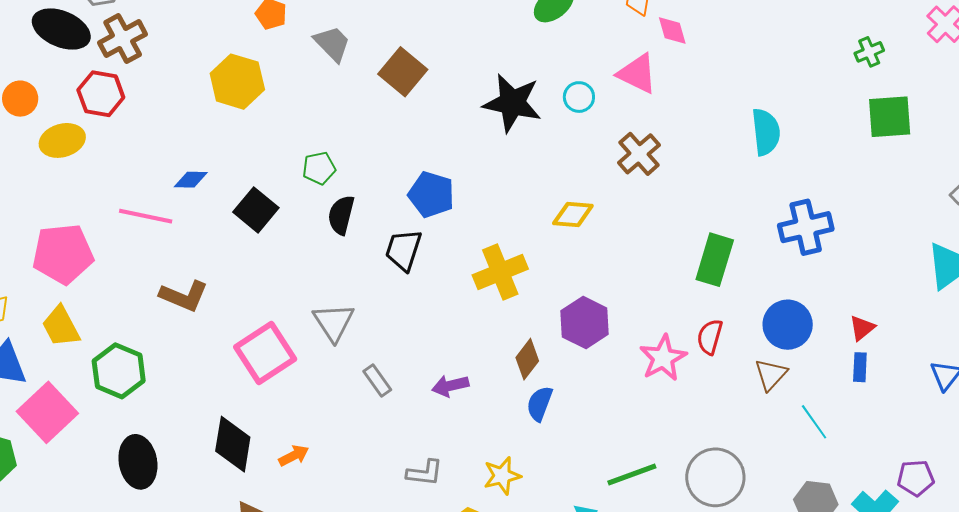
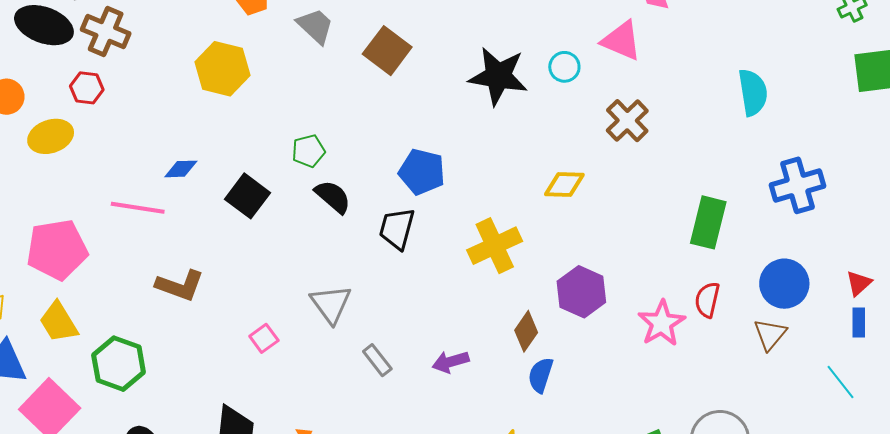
brown cross: (123, 38) -> (106, 32), turned -36
red hexagon: (101, 94) -> (87, 88), size x0.7
black semicircle: (341, 215) -> (333, 197), turned 120
pink square: (265, 353) -> (264, 338), size x0.5
cyan line: (814, 422) -> (841, 382), moved

